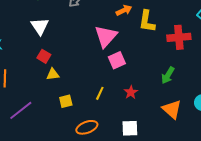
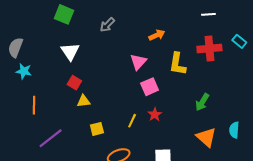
yellow L-shape: (147, 21) -> (177, 64), moved
pink triangle: (106, 36) -> (138, 62), size x0.7
red cross: (179, 37) -> (209, 48), moved
red star: (131, 92) -> (155, 115), moved

